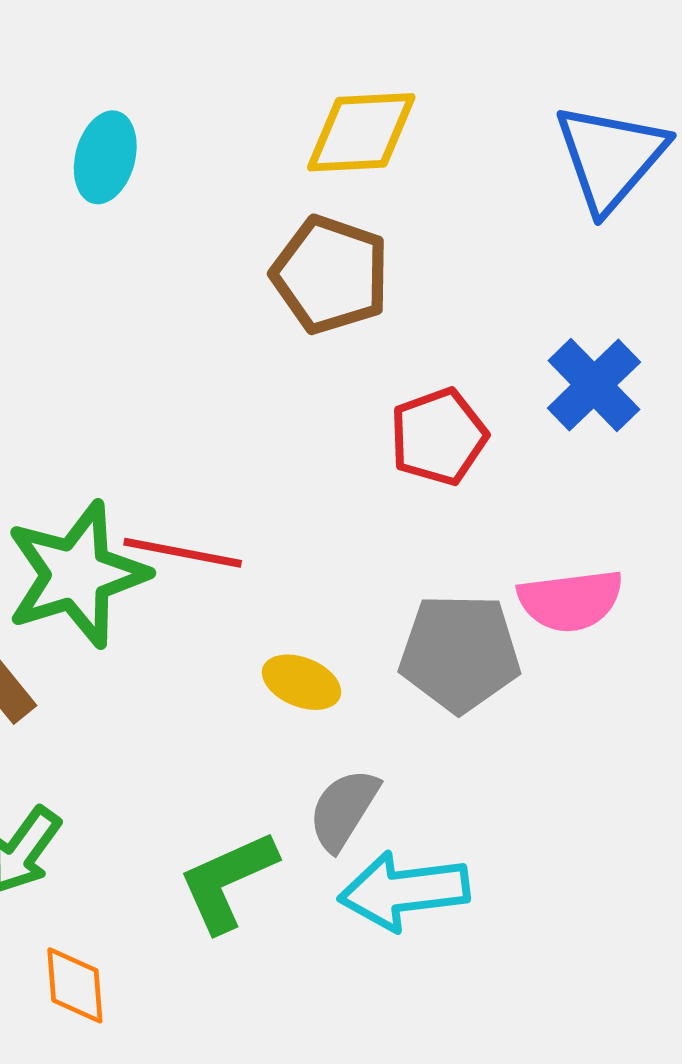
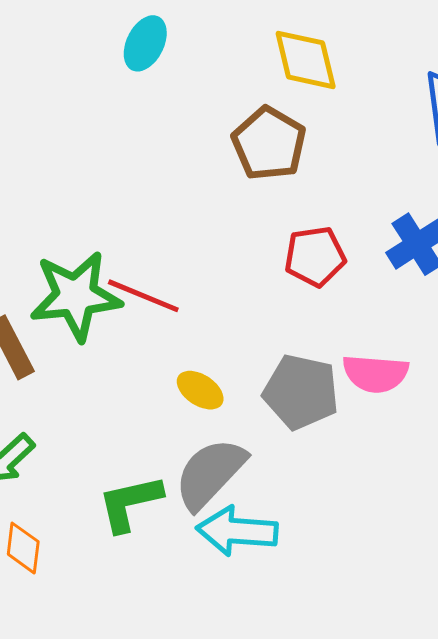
yellow diamond: (361, 132) -> (306, 60), turned 68
gray semicircle: (344, 809) -> (210, 473), size x1.5

